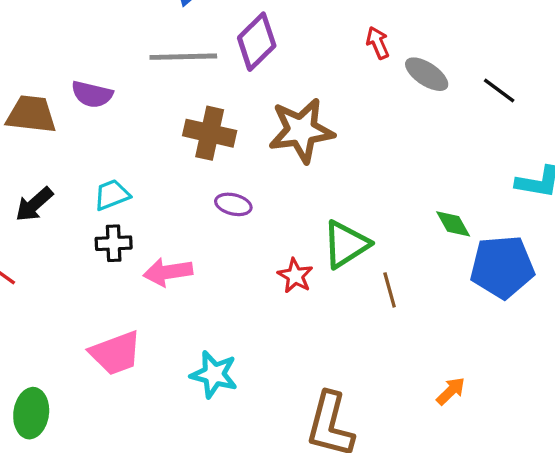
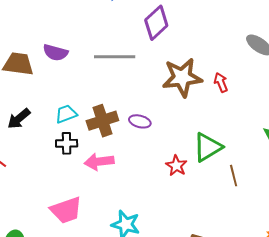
red arrow: (378, 43) -> (221, 82), moved
gray line: (183, 57) -> (115, 57), moved
brown cross: (210, 133) -> (102, 121), moved, turned -32

